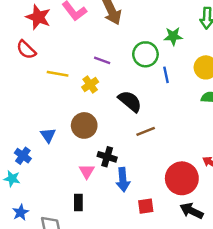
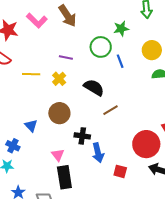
pink triangle: (87, 171) -> (58, 155), moved
black rectangle: (78, 203) -> (64, 177), size x1.6
red square: (146, 206) -> (120, 171), turned 32

